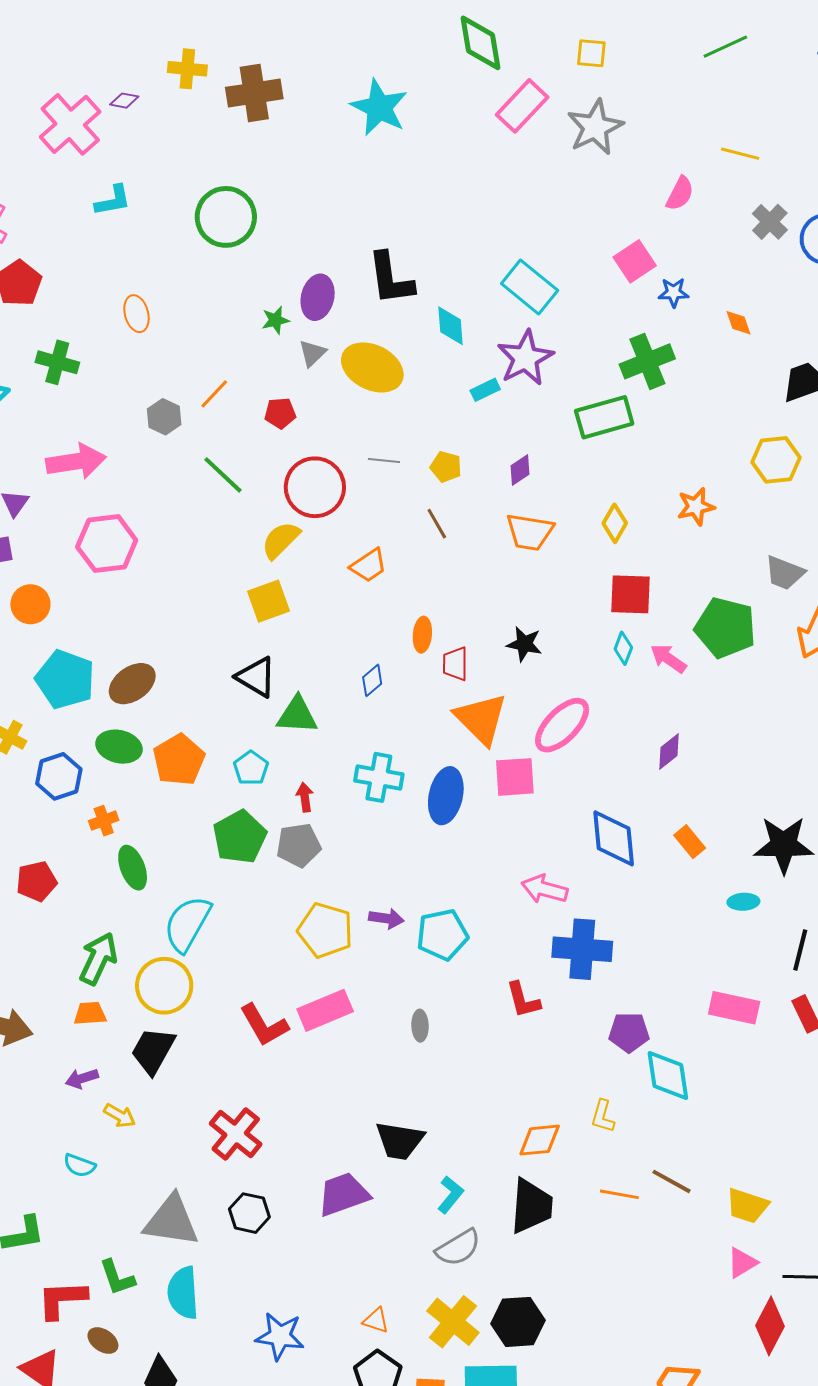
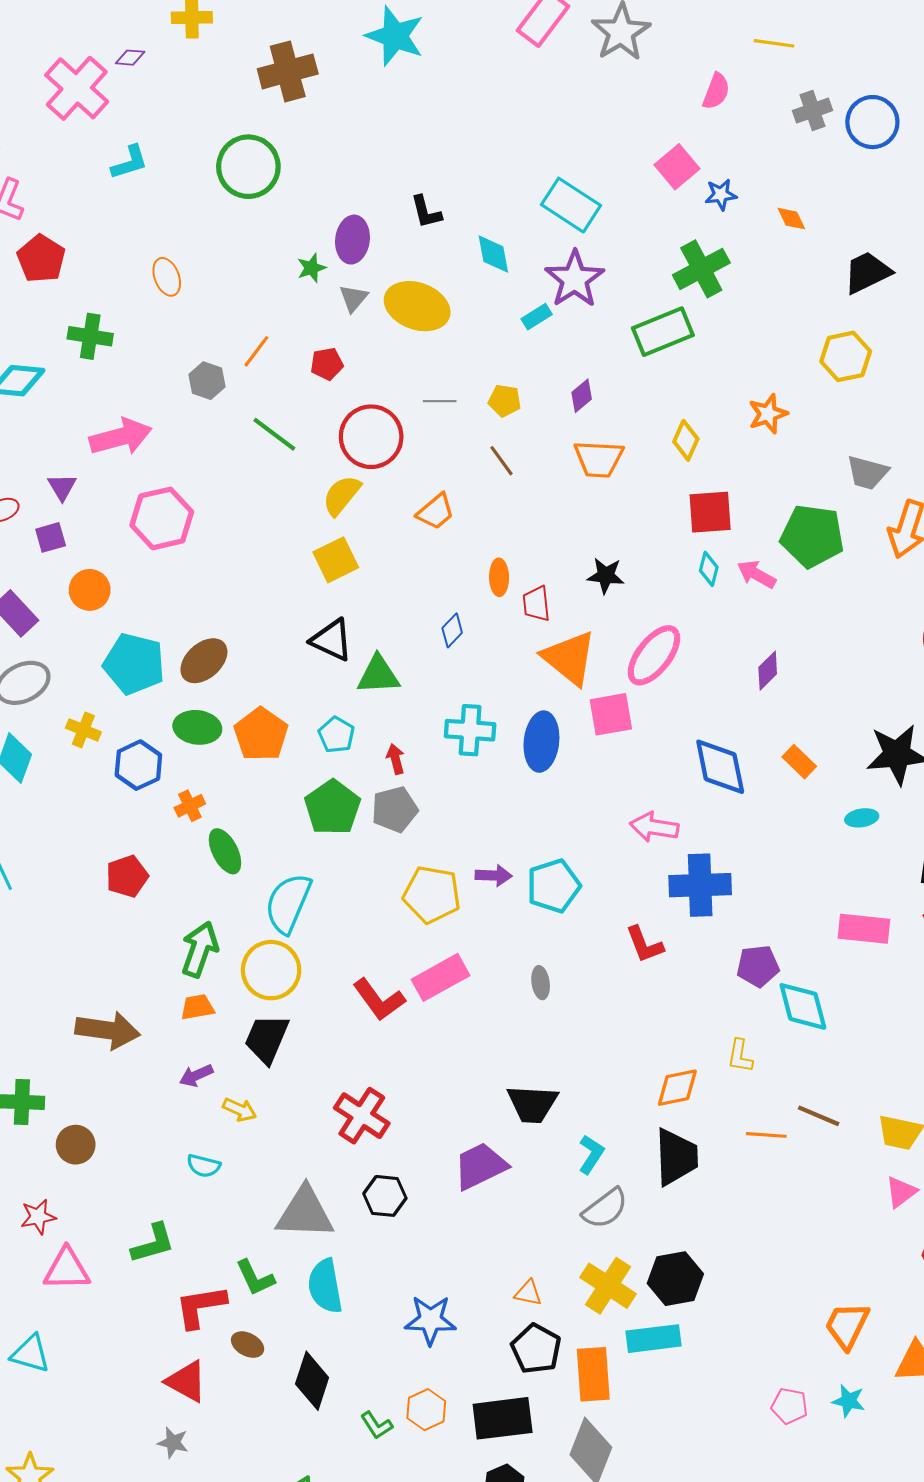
brown cross: (254, 93) -> (288, 71), moved
gray cross: (770, 222) -> (813, 111), turned 33
black L-shape: (391, 279) -> (426, 212), size x0.6

